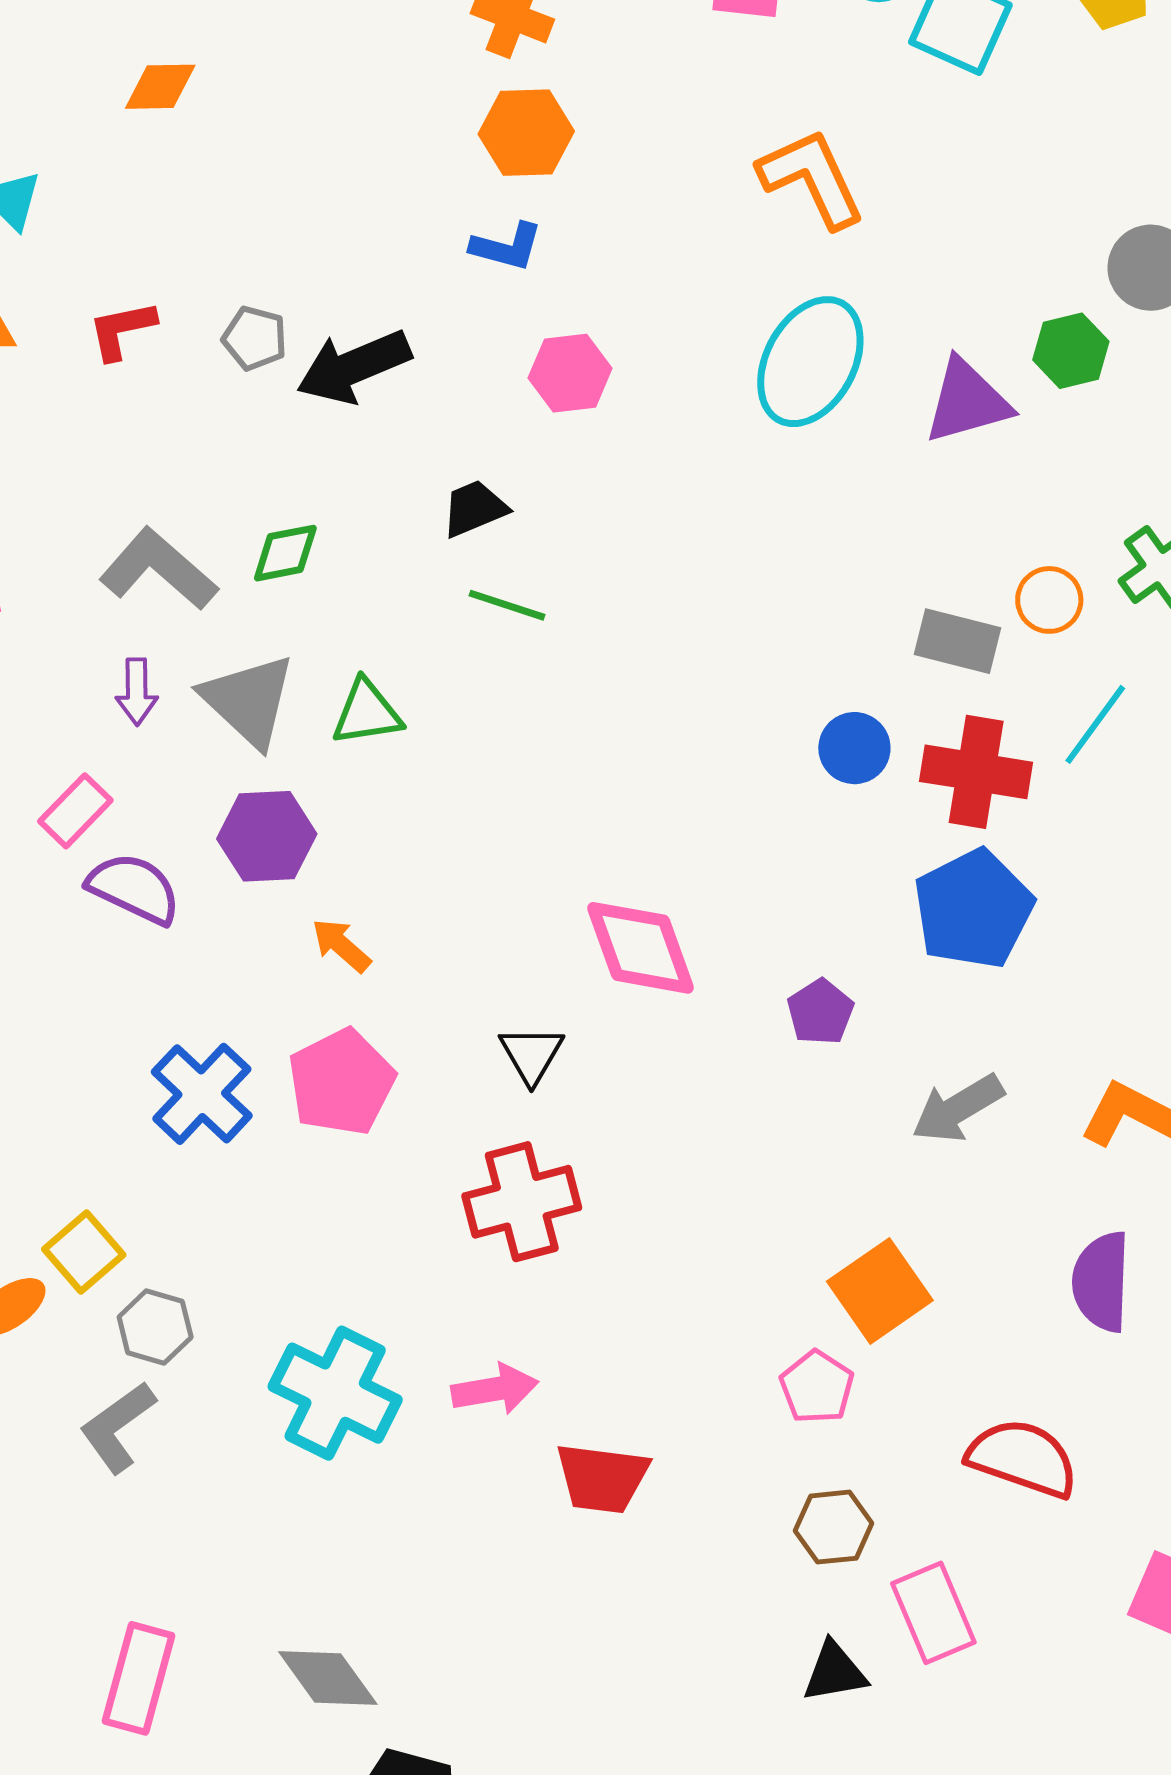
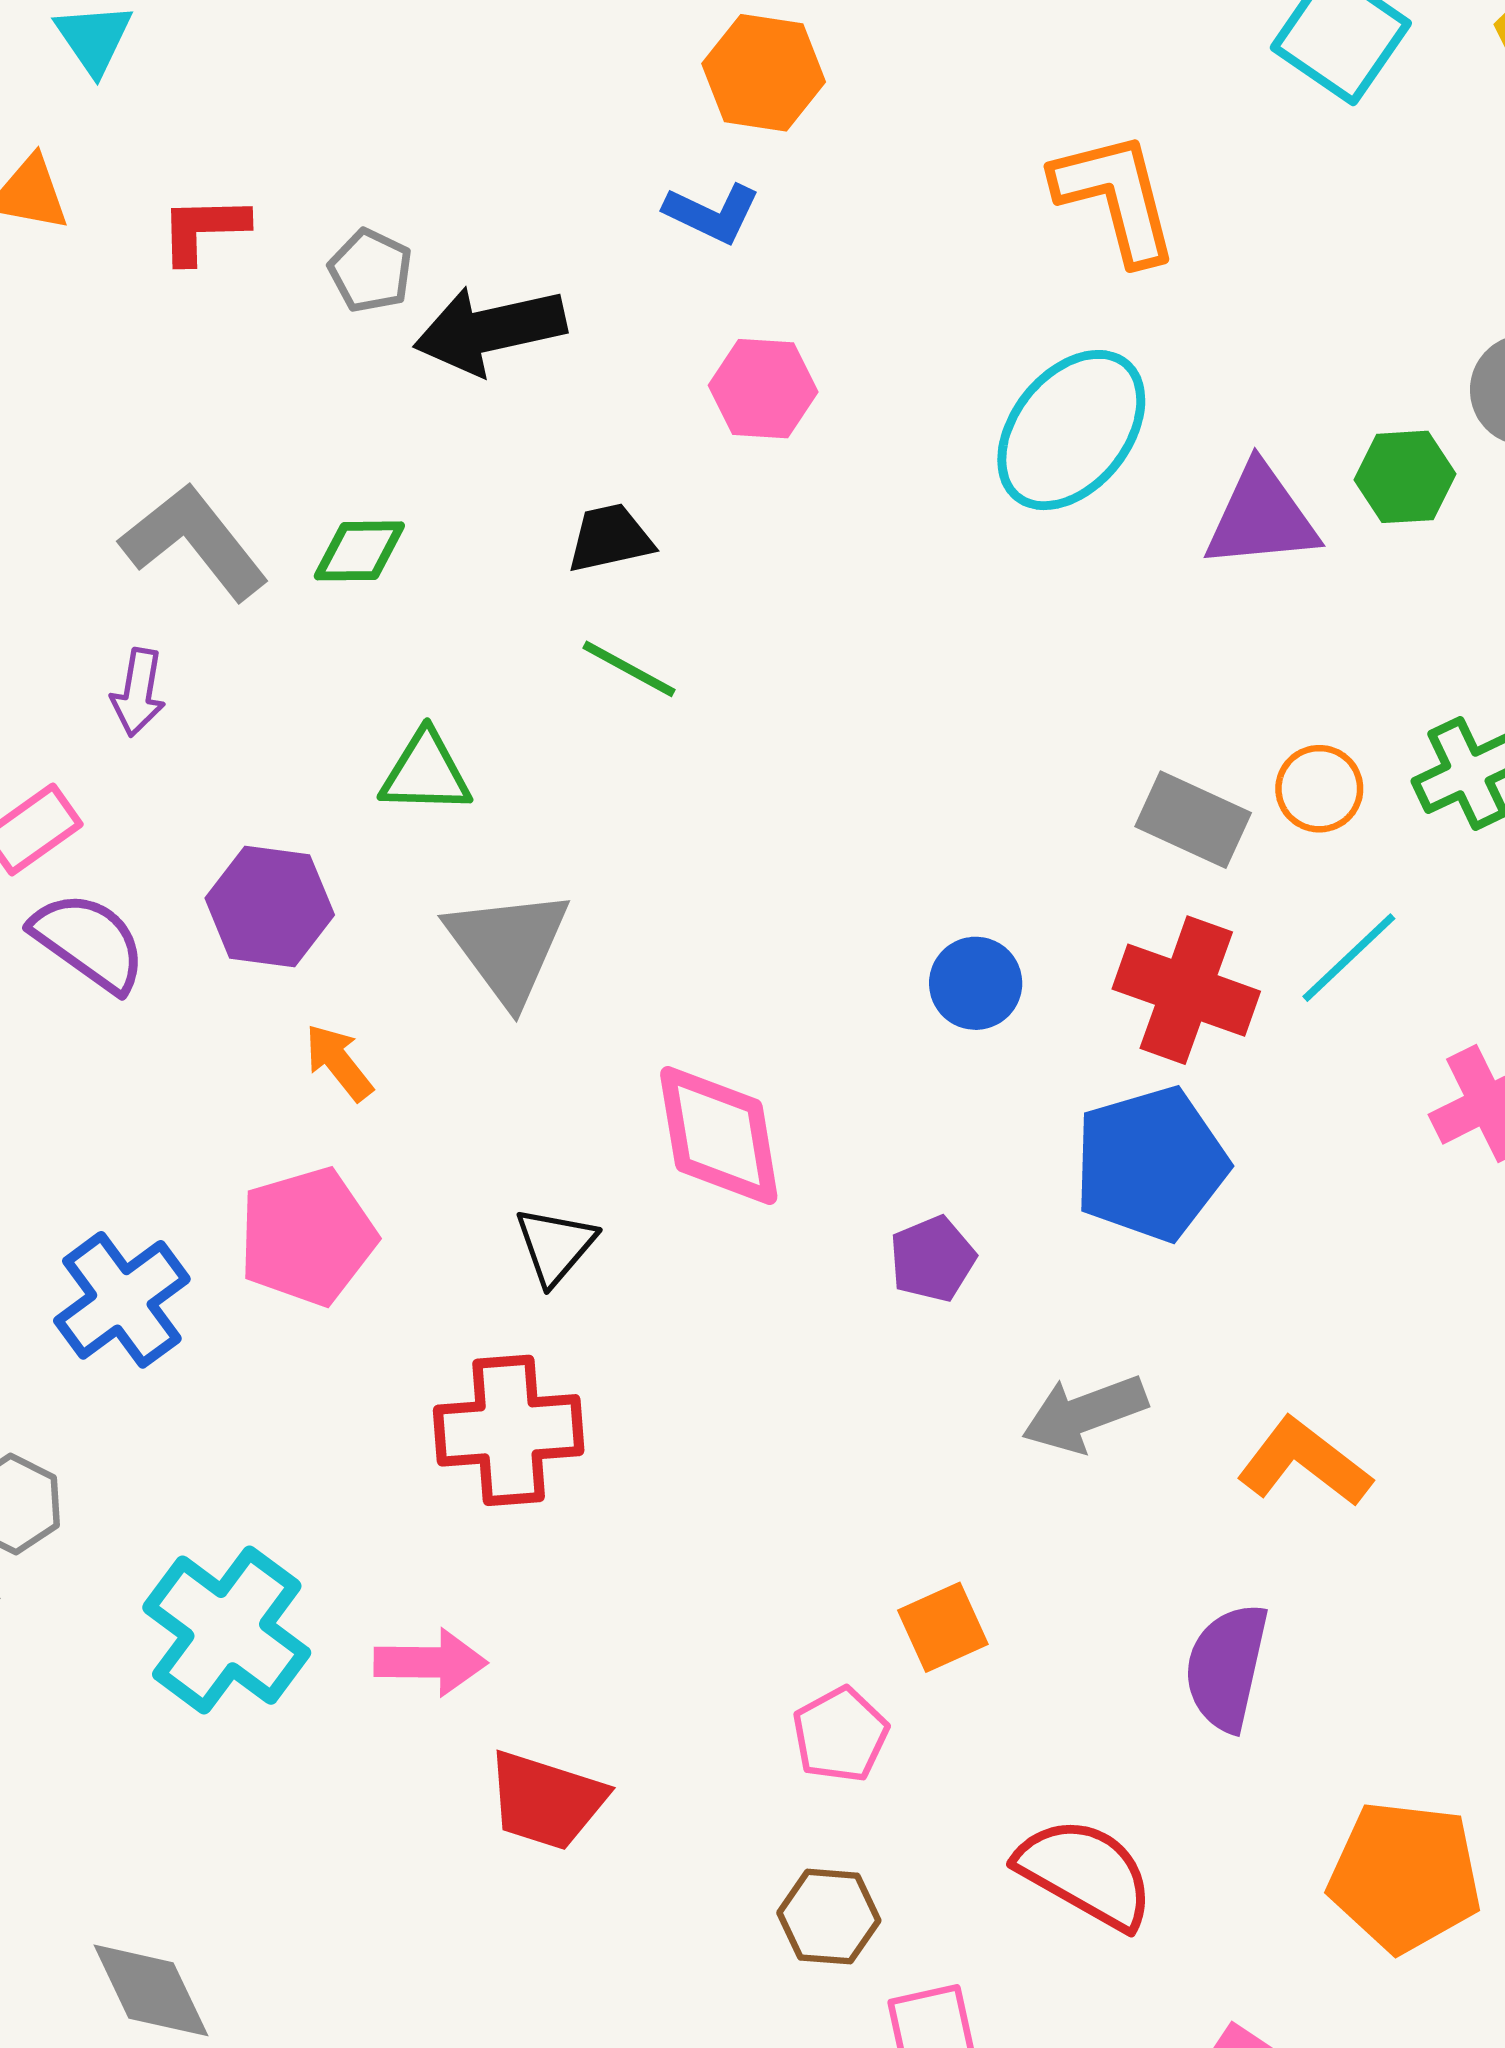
gray triangle: (249, 701) -> (508, 946), moved
blue circle: (854, 748) -> (976, 983), moved
blue cross: (202, 1094) -> (122, 1300), moved
orange square: (880, 1291) -> (943, 1627), size x0.7

